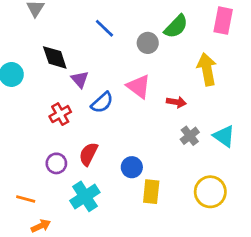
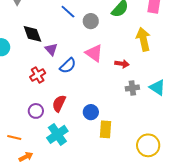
gray circle: (148, 43) -> (91, 21), moved
gray cross: (190, 136) -> (132, 88), turned 32
yellow circle: (210, 192) -> (148, 145), moved

